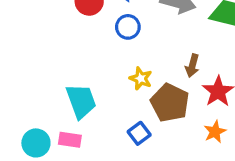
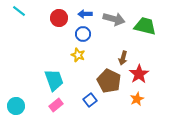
yellow star: (141, 79) -> (78, 55), moved
pink rectangle: (70, 140) -> (56, 105), moved, turned -48
cyan circle: (36, 143) -> (16, 106), moved

